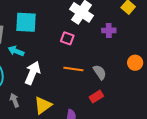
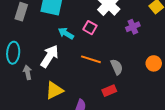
purple cross: (109, 30) -> (133, 27), turned -32
cyan arrow: (16, 51) -> (66, 33), moved
gray arrow: (14, 100) -> (28, 72), moved

